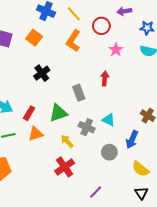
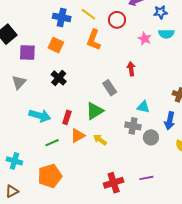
pink star: (116, 50) -> (145, 39), moved
black cross: (42, 73) -> (59, 78), moved
gray cross: (87, 127) -> (133, 126), moved
yellow arrow: (67, 141) -> (100, 140), moved
red cross: (65, 167) -> (114, 183), moved, turned 30
purple line: (96, 192) -> (146, 178), turned 48

